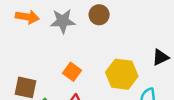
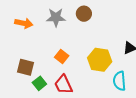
orange arrow: (27, 17) -> (24, 23), moved

